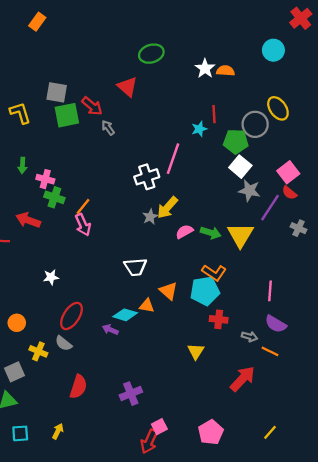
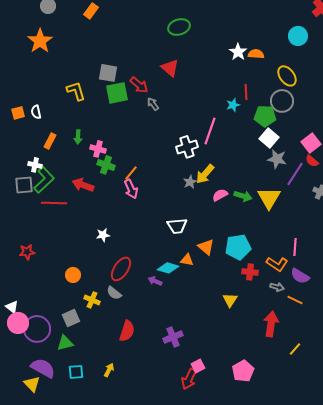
green ellipse: (151, 54) -> (179, 27), moved
yellow ellipse: (278, 108) -> (287, 76), moved
orange L-shape: (214, 273) -> (277, 264), moved
red arrow: (243, 379) -> (271, 324), turned -35
yellow line: (270, 432) -> (295, 349), moved

